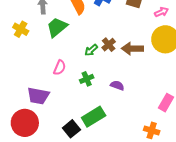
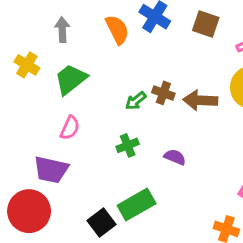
green trapezoid: (57, 27) -> (71, 79), moved
brown cross: (109, 45) -> (163, 93), turned -32
pink semicircle: (60, 68) -> (70, 128), moved

